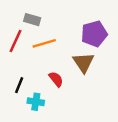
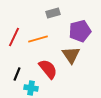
gray rectangle: (32, 20) -> (53, 13), moved, turned -32
red semicircle: (56, 79) -> (48, 69), size x1.5

